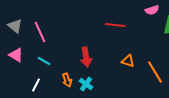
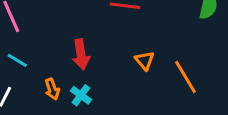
orange triangle: (128, 61) -> (145, 60), turned 32

